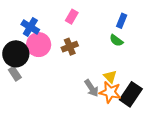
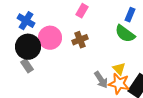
blue cross: (30, 27) -> (26, 21), moved
green semicircle: (116, 40) -> (125, 34), size x1.5

